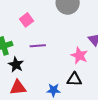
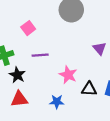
pink star: (79, 56) -> (68, 75), moved
black triangle: (74, 79) -> (89, 89), moved

